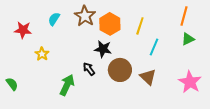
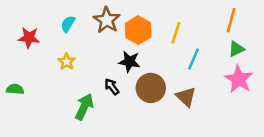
yellow star: (42, 54) -> (67, 62), moved
pink star: (190, 82) -> (239, 79), moved
green semicircle: (12, 84) -> (15, 89), moved, turned -48

